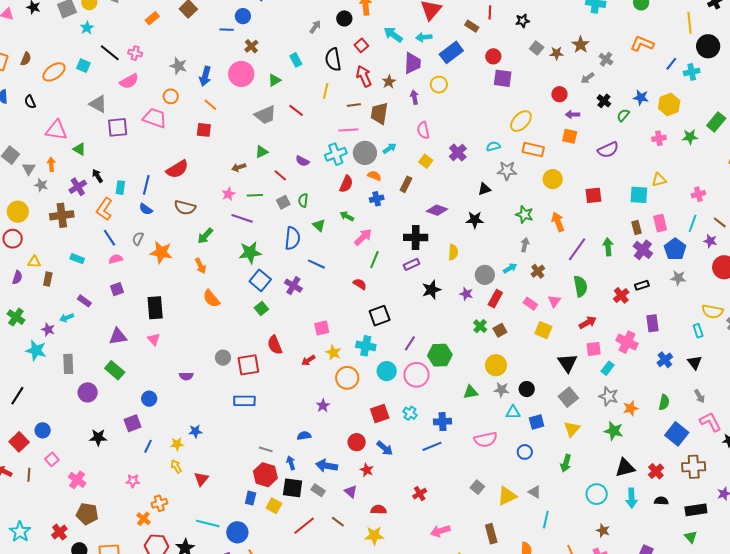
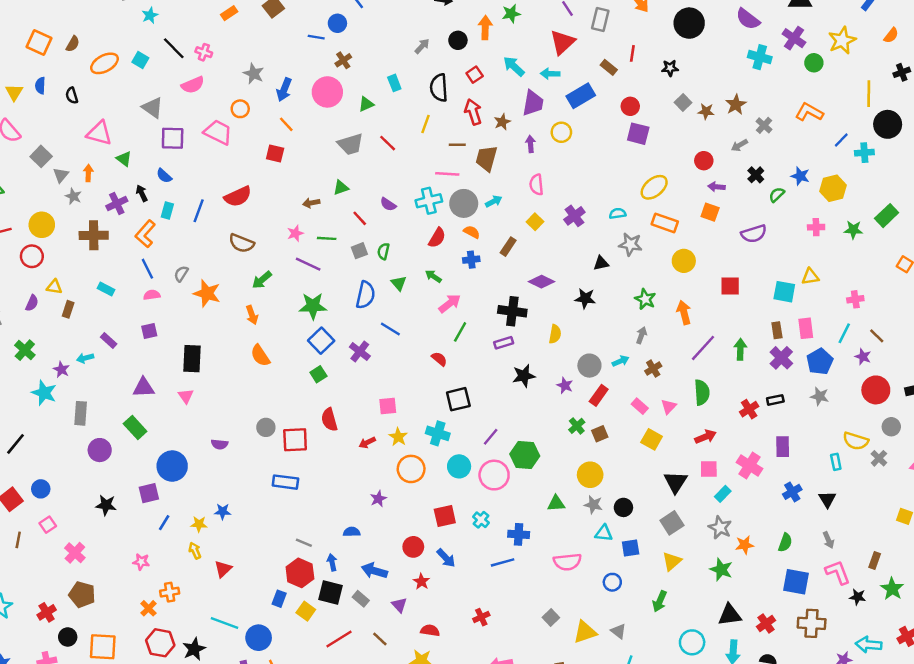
blue semicircle: (146, 209) -> (164, 176), moved
blue circle: (149, 399) -> (172, 466), size x1.6
blue square: (677, 434) -> (796, 582), turned -35

